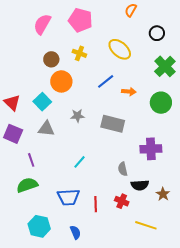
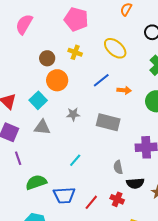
pink semicircle: (42, 24) -> (24, 24), moved
purple line: (31, 160) -> (18, 158), moved
green semicircle: (27, 185) -> (36, 182), moved
red line: (96, 204) -> (91, 202), turned 42

